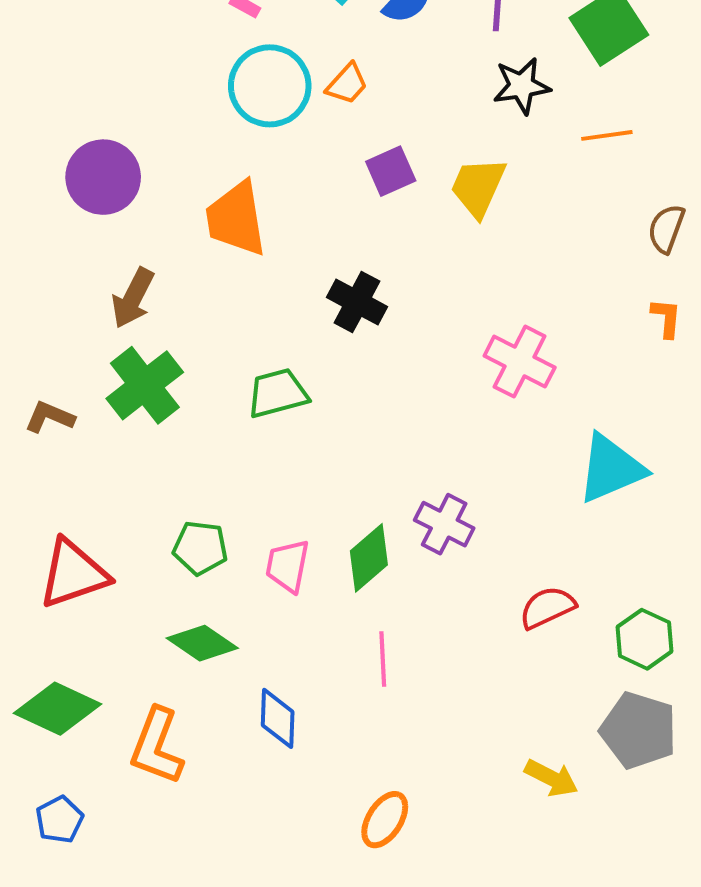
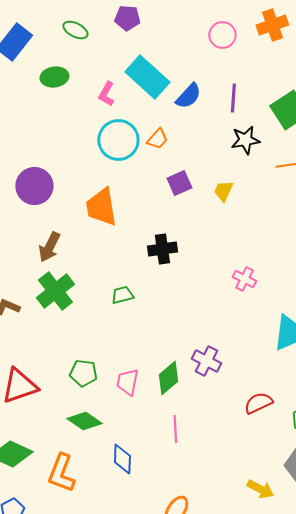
yellow trapezoid: (478, 187) -> (223, 191), size x0.7
black cross: (357, 302) -> (162, 249), turned -36
pink cross: (520, 362) -> (244, 279), size x0.7
green trapezoid: (278, 393) -> (122, 295), size x0.7

